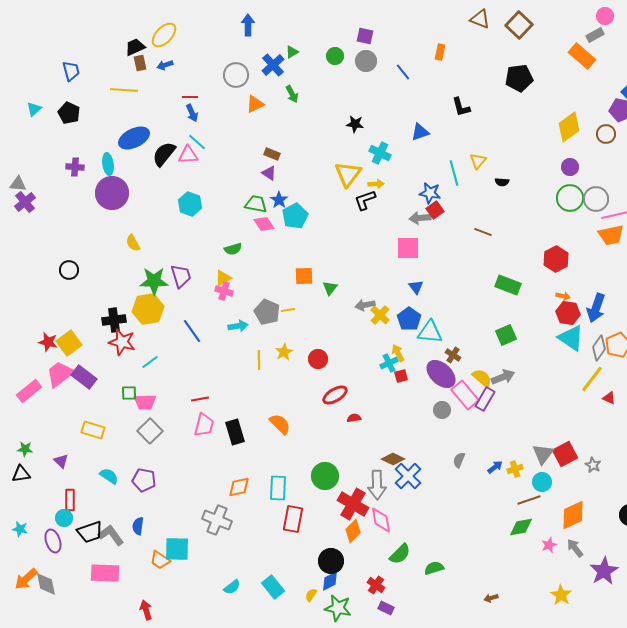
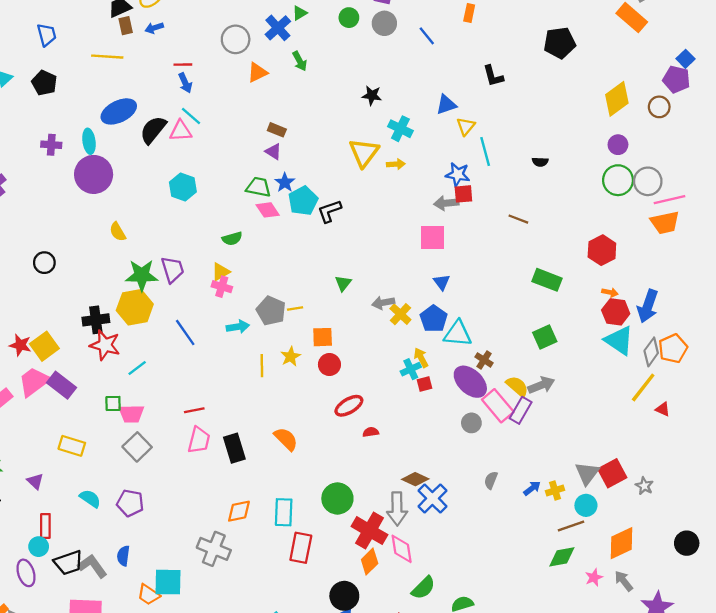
yellow triangle: (478, 161) -> (466, 126), moved
black L-shape: (365, 200) -> (329, 211), moved
red square: (435, 210) -> (463, 194), turned 30
orange square: (304, 276) -> (323, 337), moved

